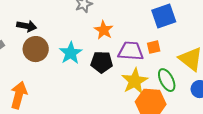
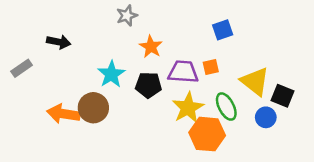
blue square: (164, 16) -> (223, 30), size x0.7
brown circle: (36, 49) -> (93, 108), moved
orange arrow: (19, 95) -> (63, 114), moved, turned -96

